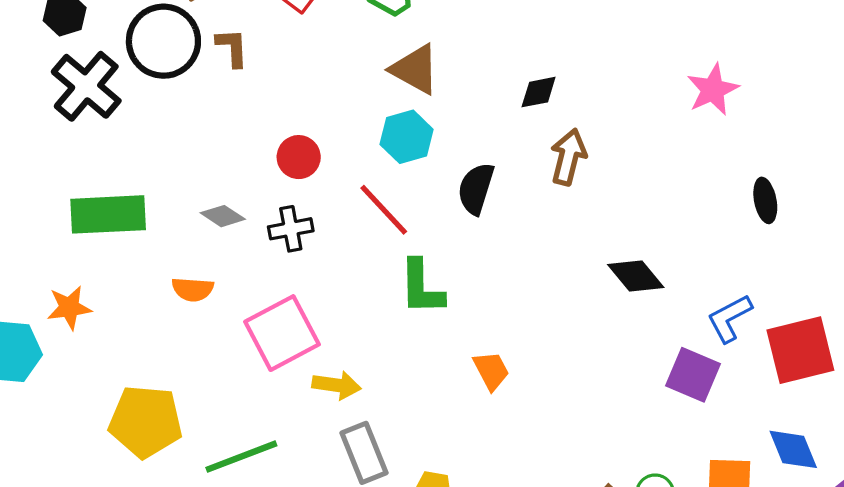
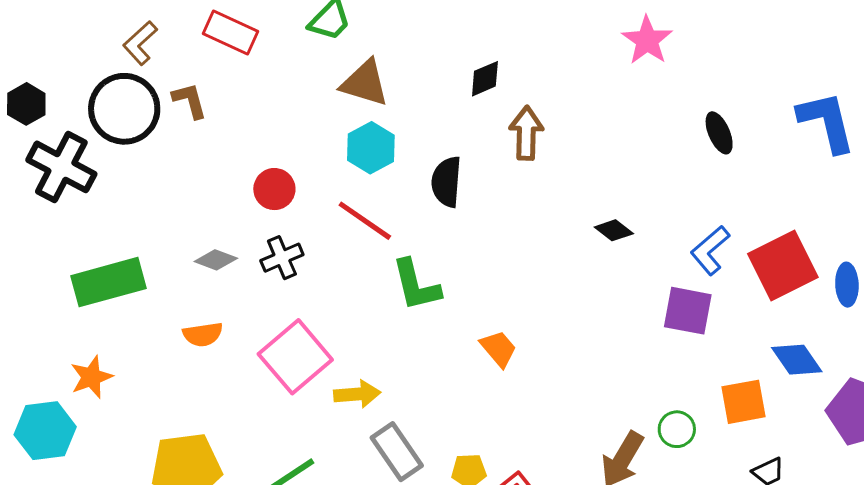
black diamond: (636, 276) -> (614, 230), size x0.7

